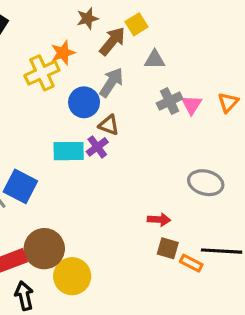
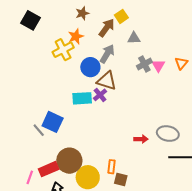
brown star: (87, 18) -> (82, 13), moved
brown triangle: (109, 125) -> (107, 81), size x1.5
gray ellipse: (206, 183) -> (168, 134), moved
brown square: (168, 248) -> (121, 180), moved
orange rectangle: (191, 263) -> (112, 167), moved, turned 72

